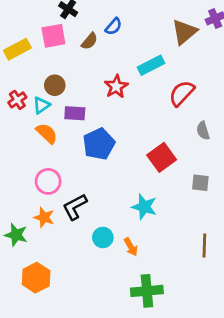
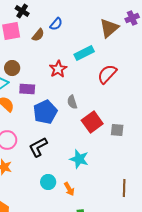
gray semicircle: (203, 131) -> (72, 102), moved
gray square: (200, 183) -> (117, 130), moved
black L-shape: (75, 207) -> (38, 147), moved

